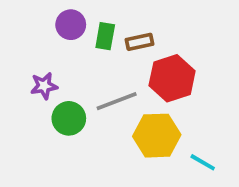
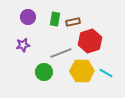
purple circle: (71, 25) -> (28, 17), moved
green circle: (69, 118) -> (44, 72), moved
cyan line: (203, 162) -> (106, 73), moved

